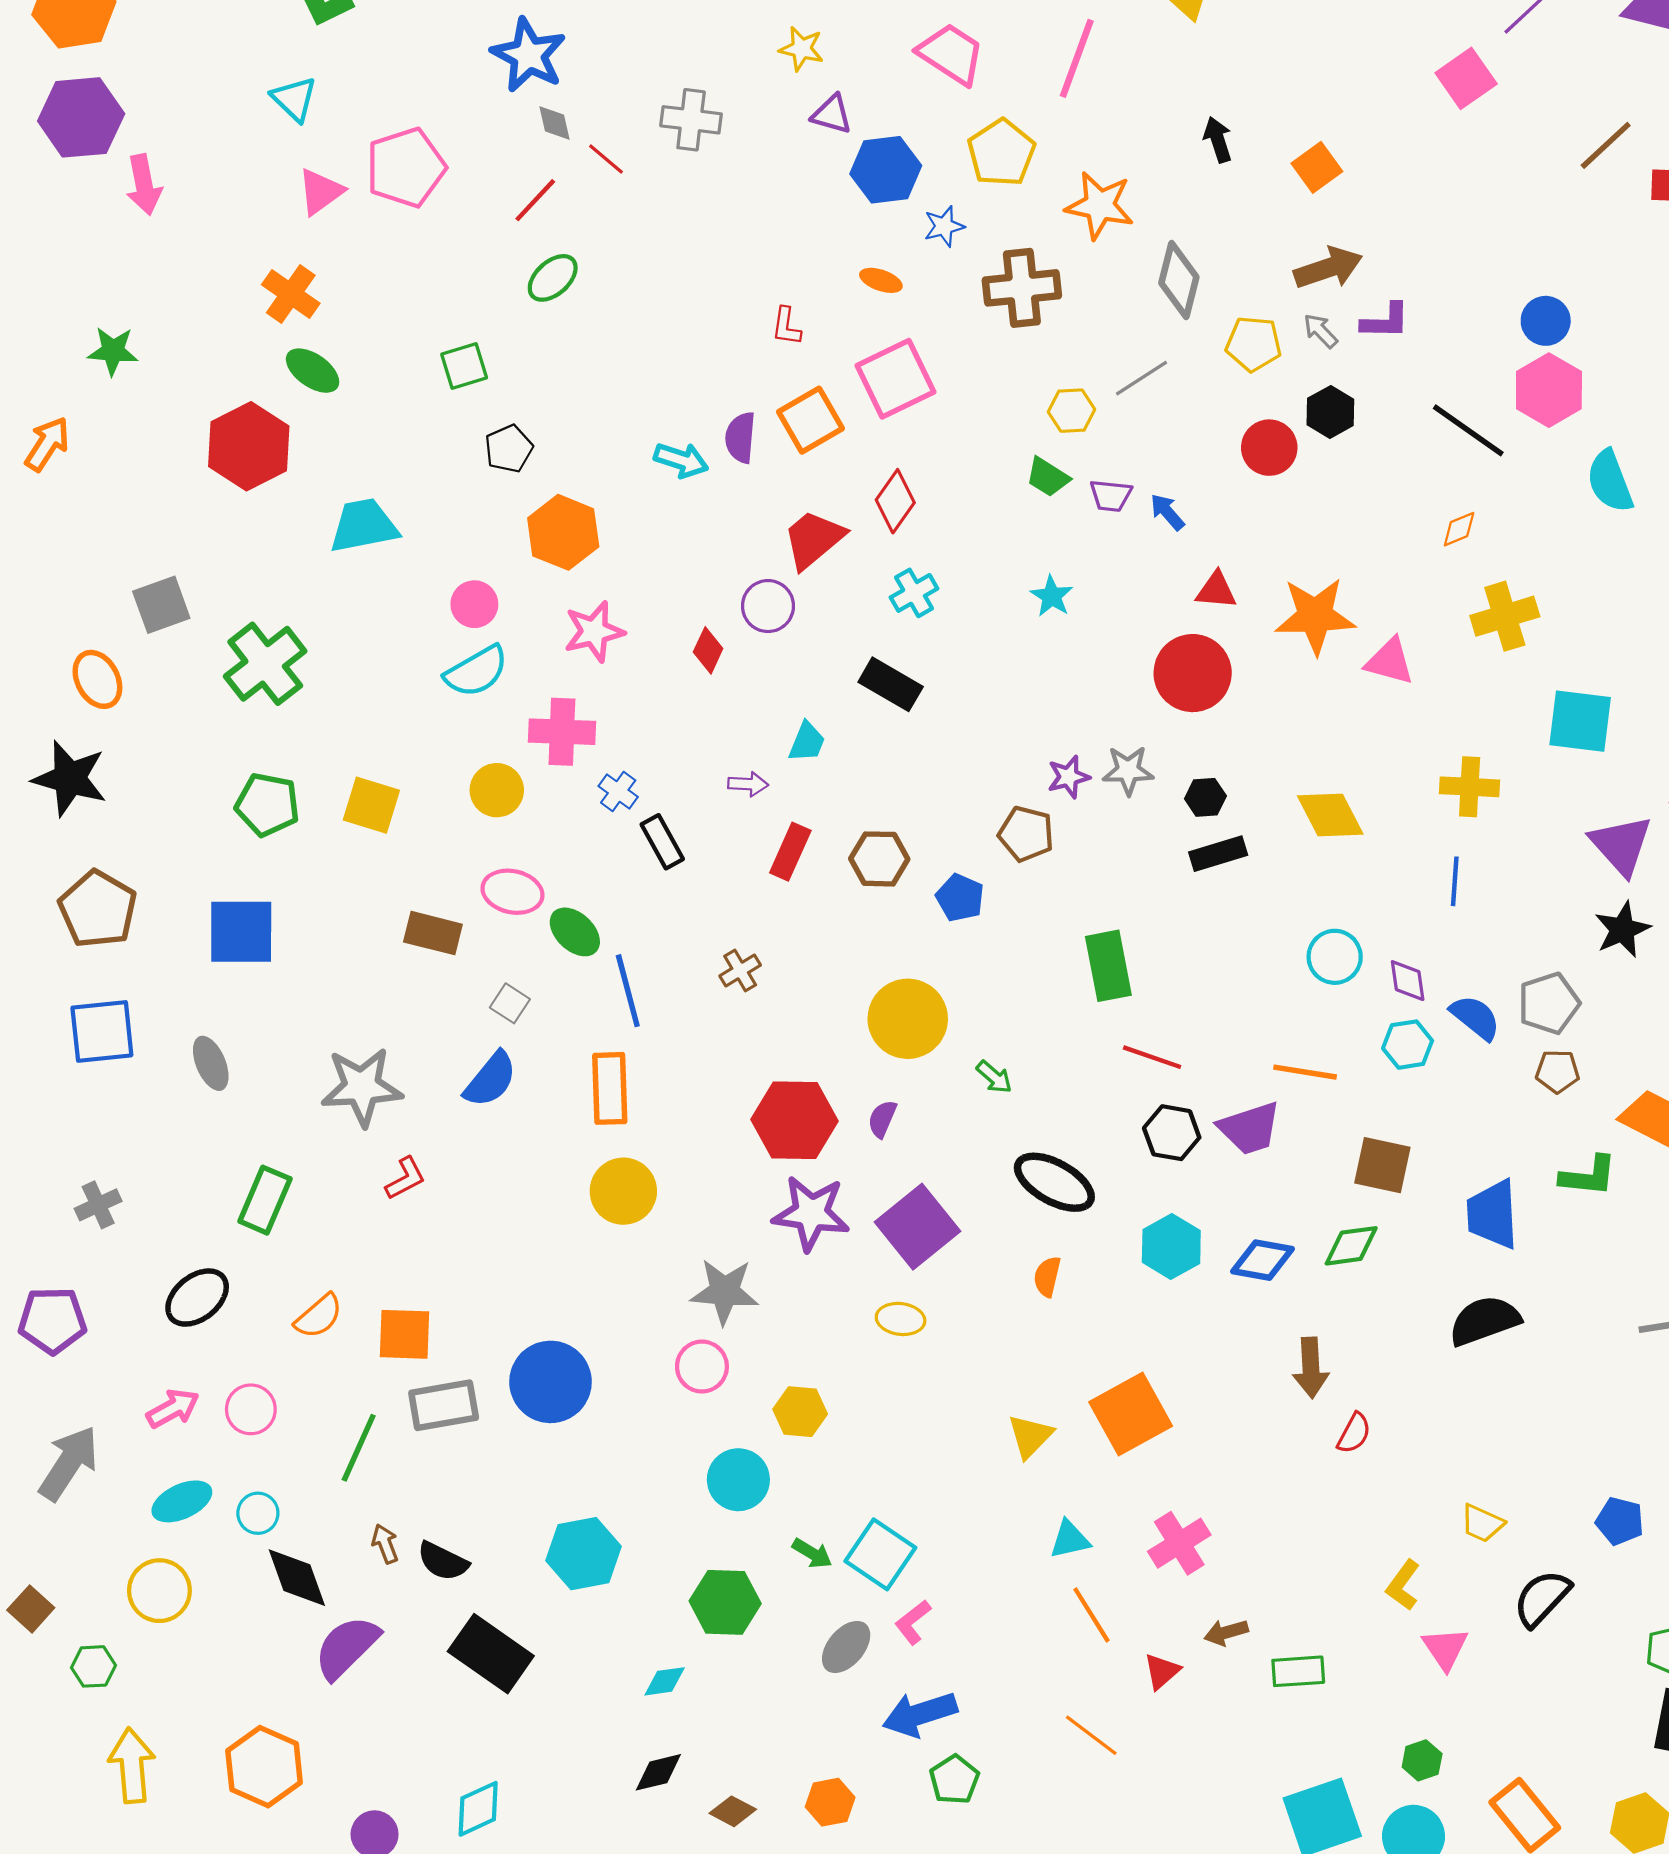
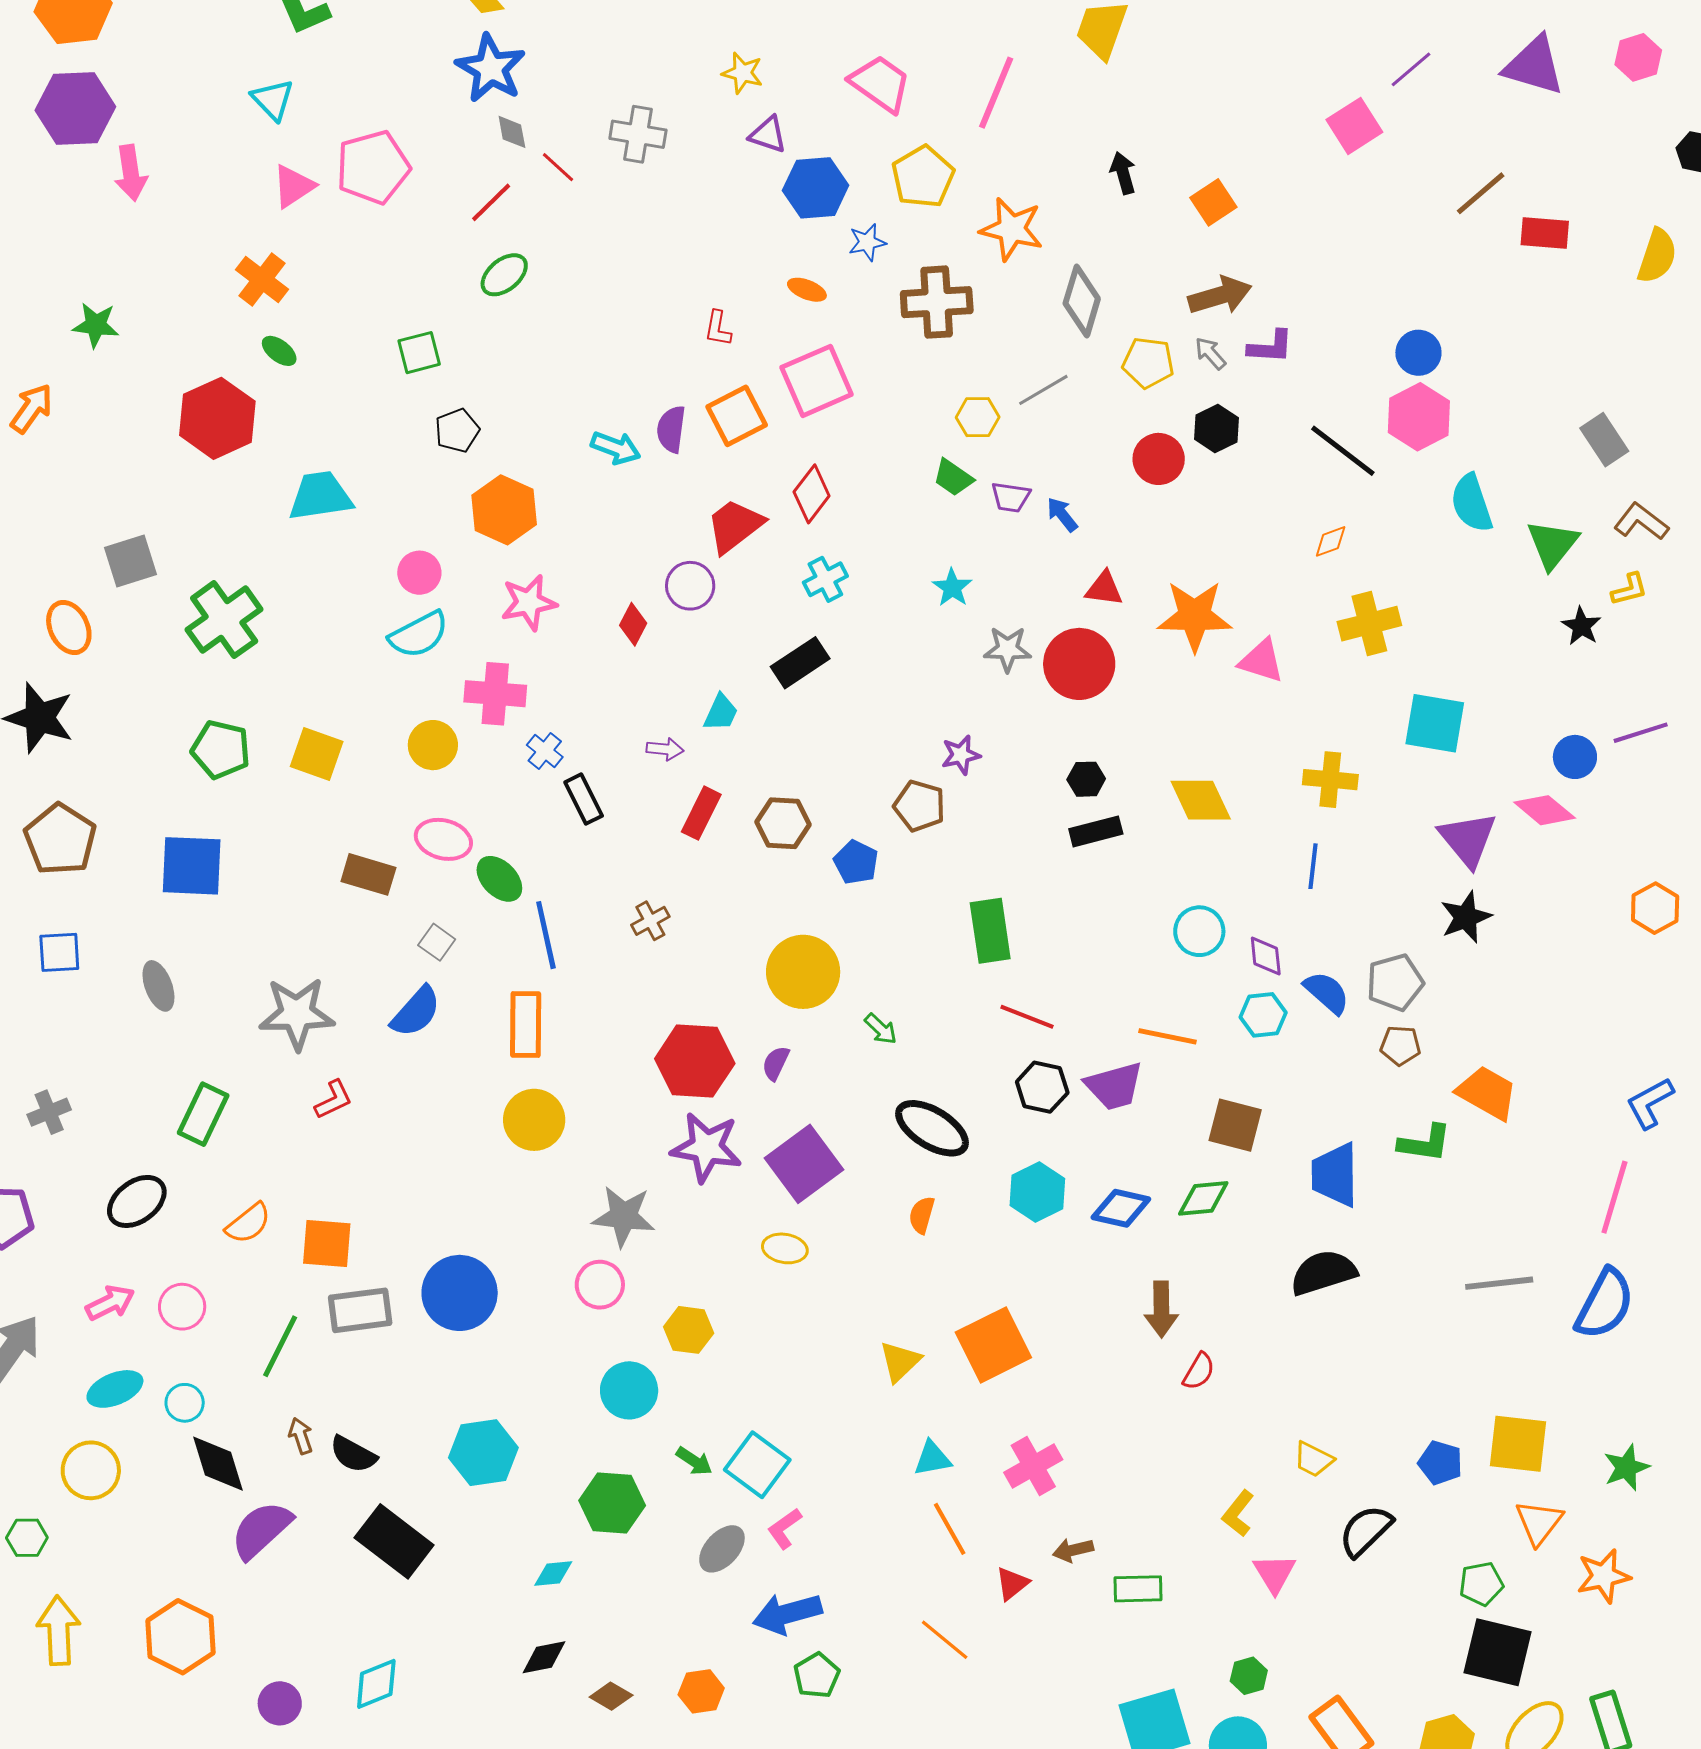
green ellipse: (313, 371) -> (279, 351), size x0.7
black rectangle: (891, 684) -> (800, 663), turned -66
gray star: (1128, 770) -> (1008, 649), moved
blue square: (102, 1031) -> (59, 952), size x0.7

